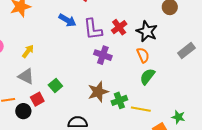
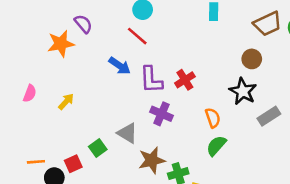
black star: (147, 31) -> (243, 91), moved
gray triangle: (26, 76) -> (127, 133), moved

